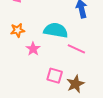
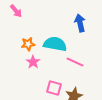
orange star: (18, 30) -> (28, 44), moved

